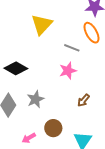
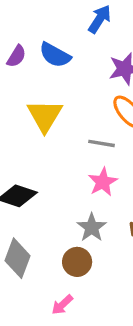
gray star: (36, 99) -> (92, 228), moved
brown circle: (53, 128) -> (77, 262), moved

